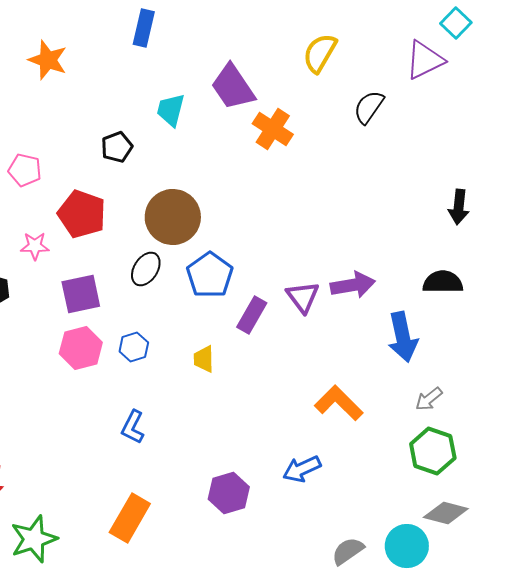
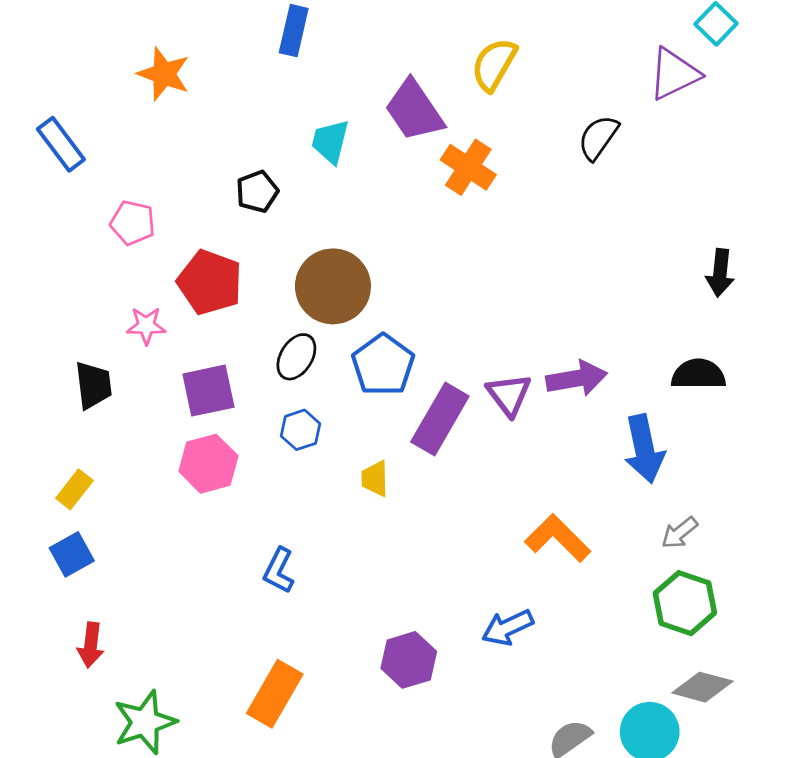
yellow semicircle: (320, 53) -> (494, 64), moved
purple rectangle: (252, 315) -> (440, 419), size x1.4
blue hexagon: (134, 347) -> (300, 430), moved

